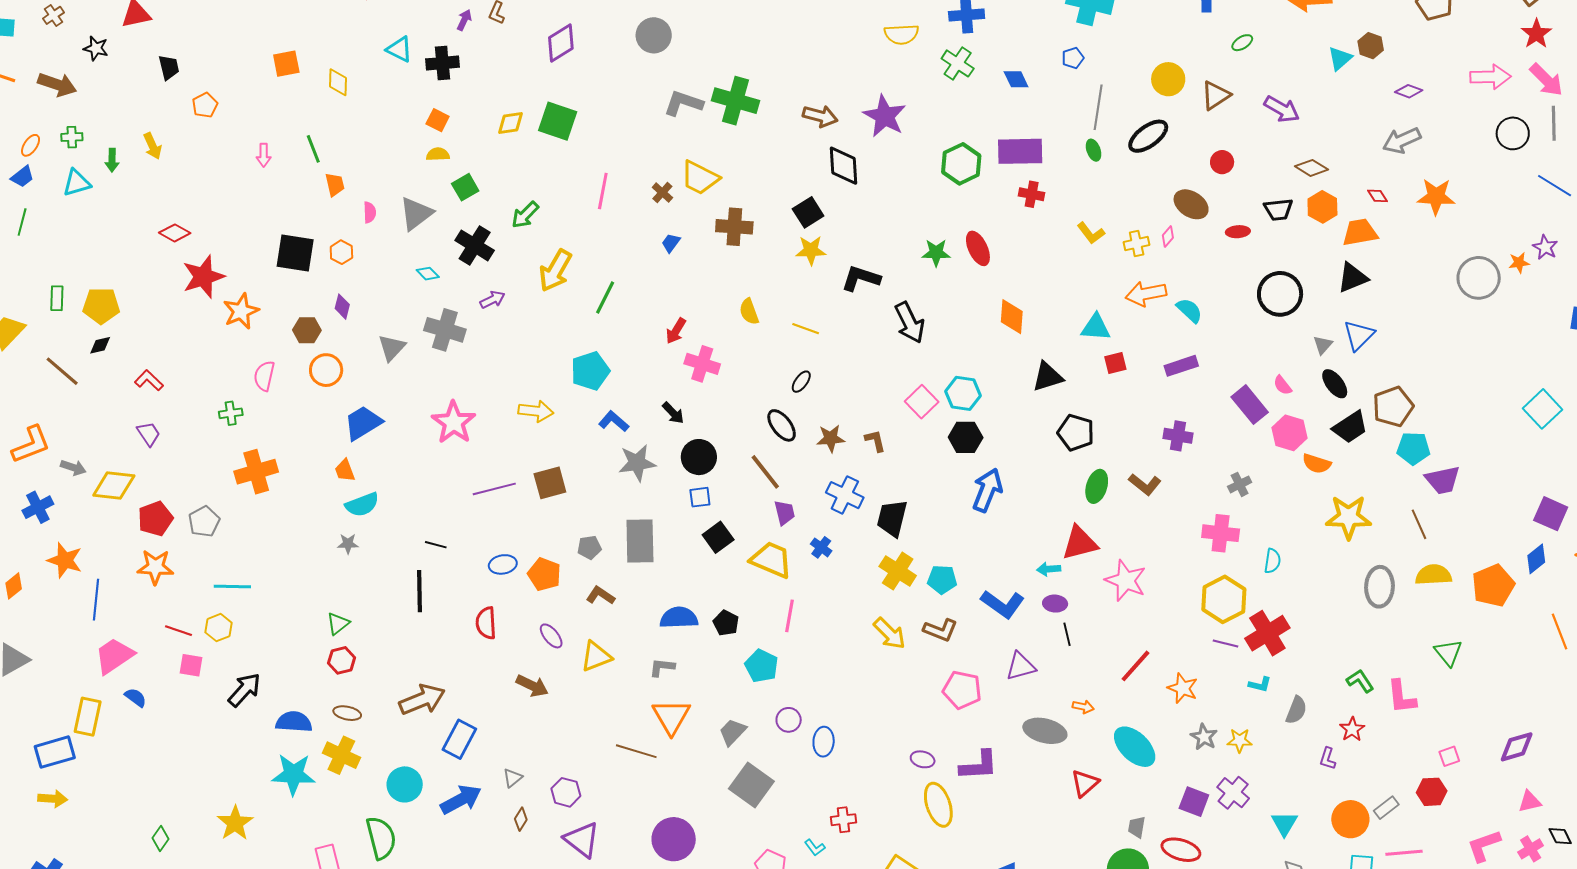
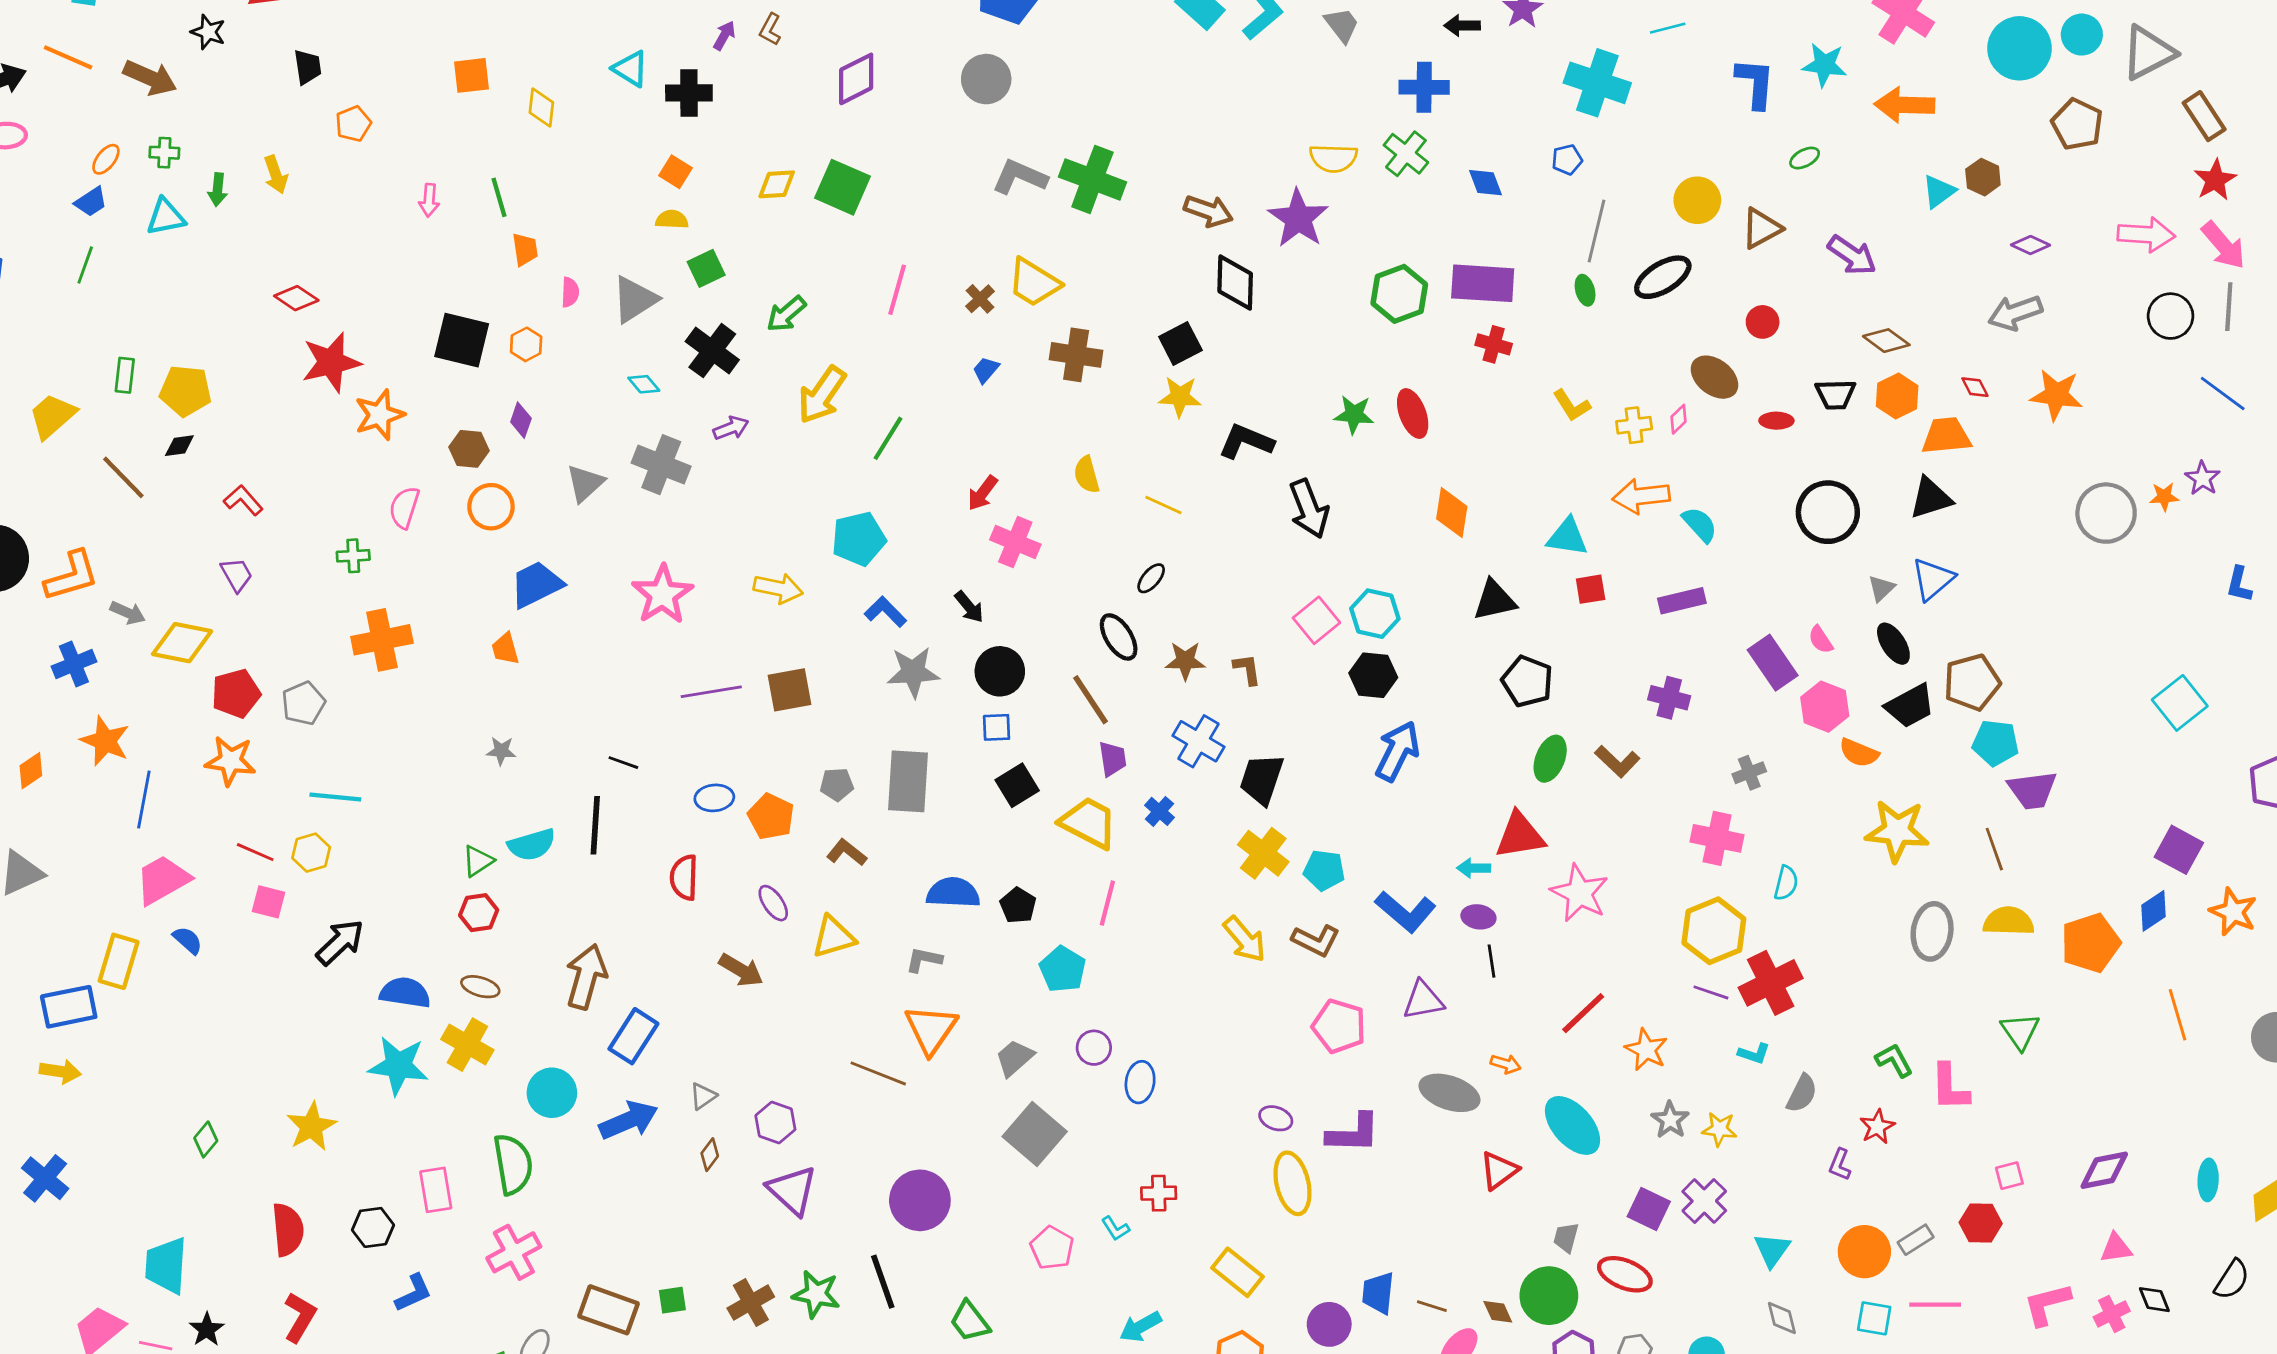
yellow semicircle: (901, 34) -> (1333, 158), moved
cyan semicircle: (362, 505) -> (532, 845), moved
brown arrow: (422, 700) -> (586, 977), turned -57

